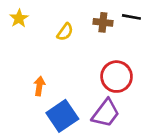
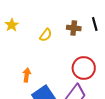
black line: (131, 17) -> (95, 24), turned 64

